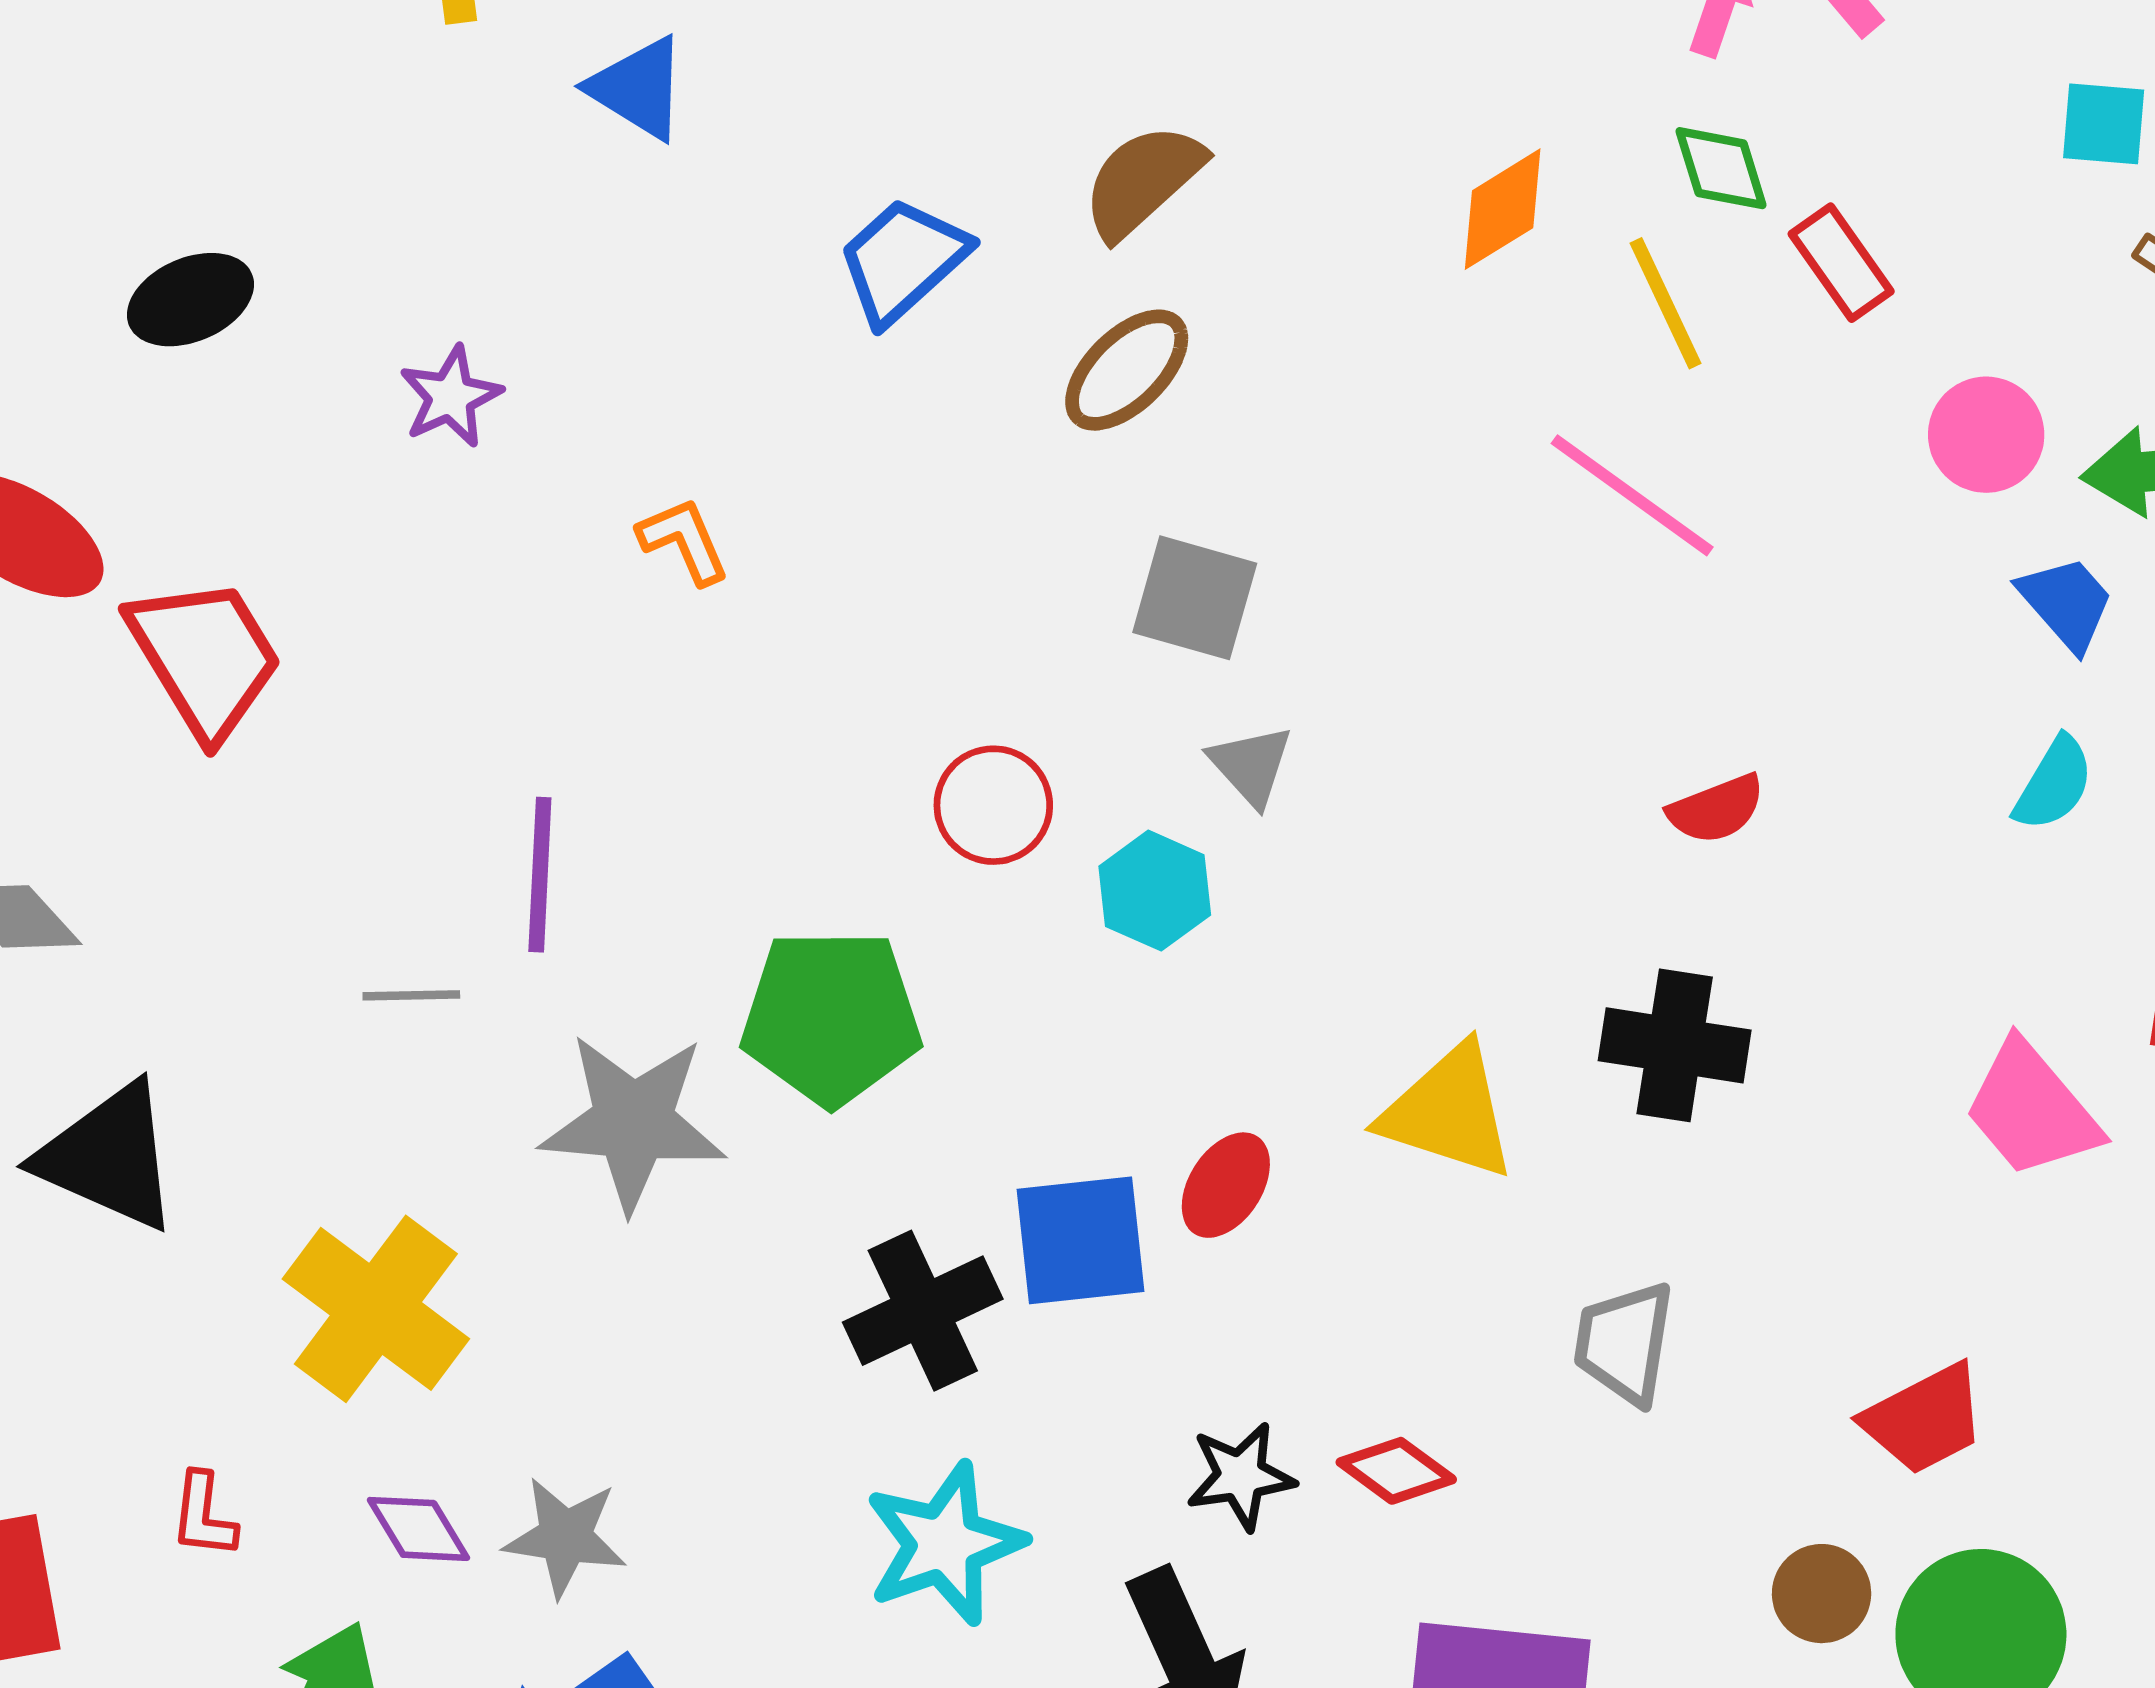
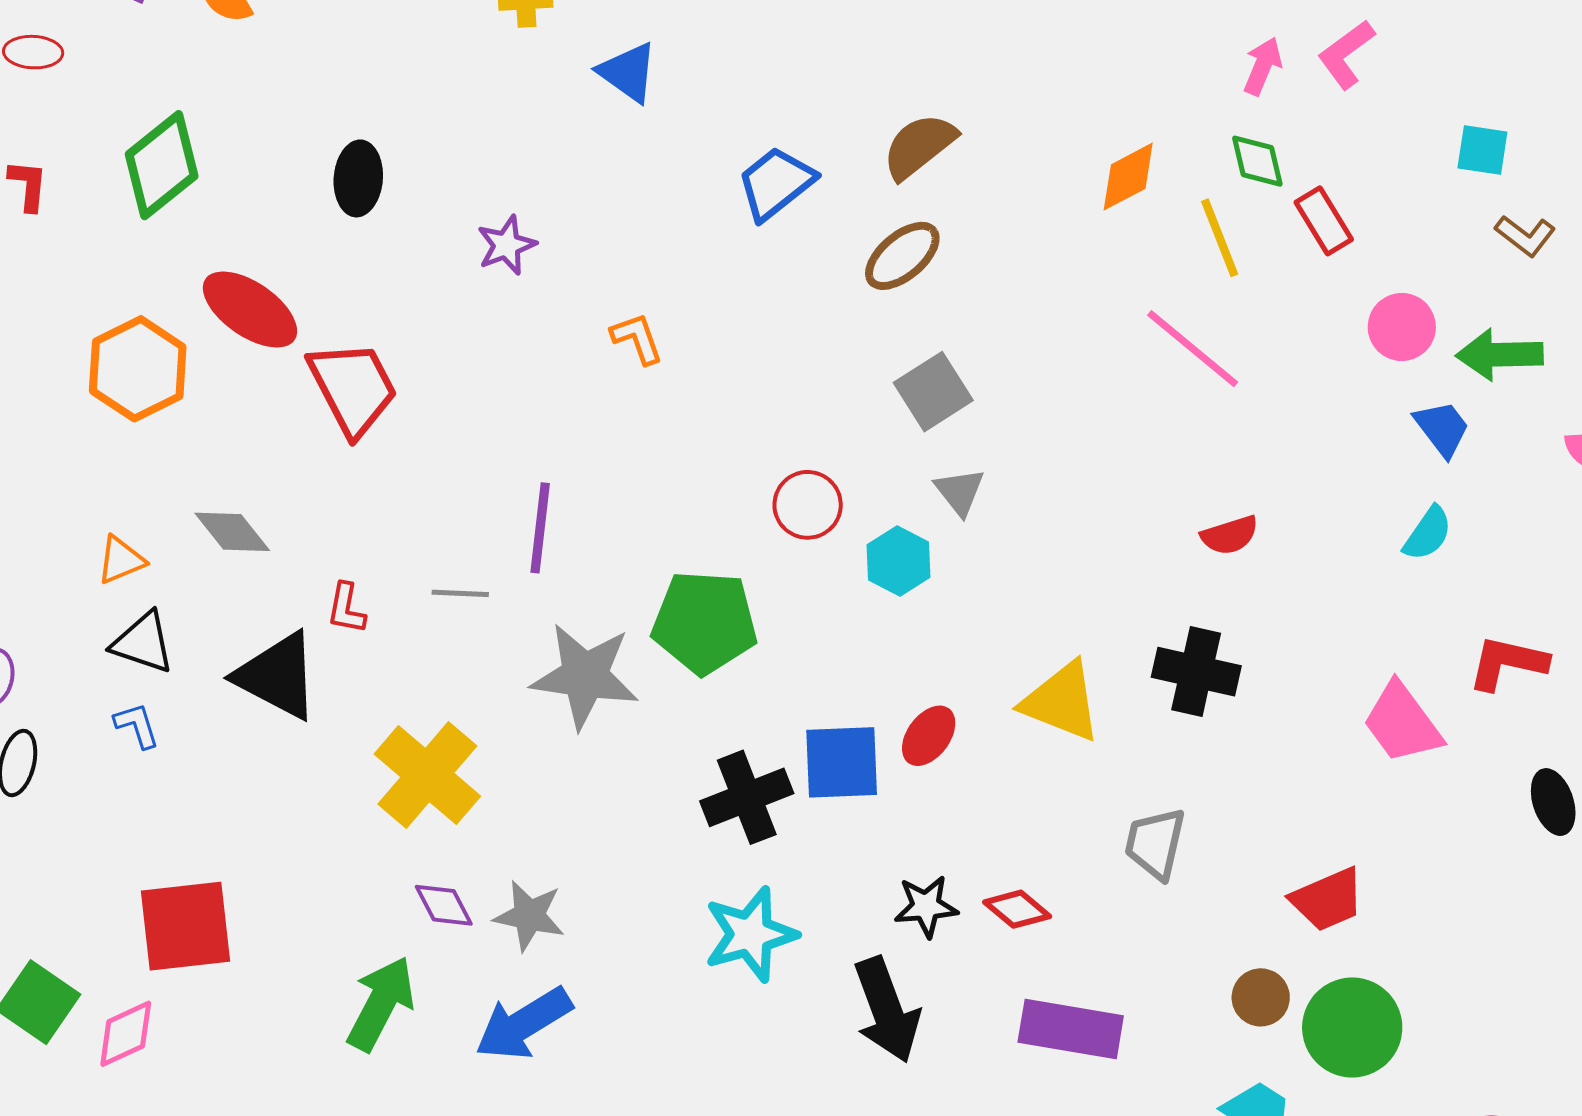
black ellipse: (190, 300) -> (358, 178), turned -66
gray square: (1195, 598) -> (933, 392), turned 38
red L-shape: (204, 1515) -> (346, 608), moved

